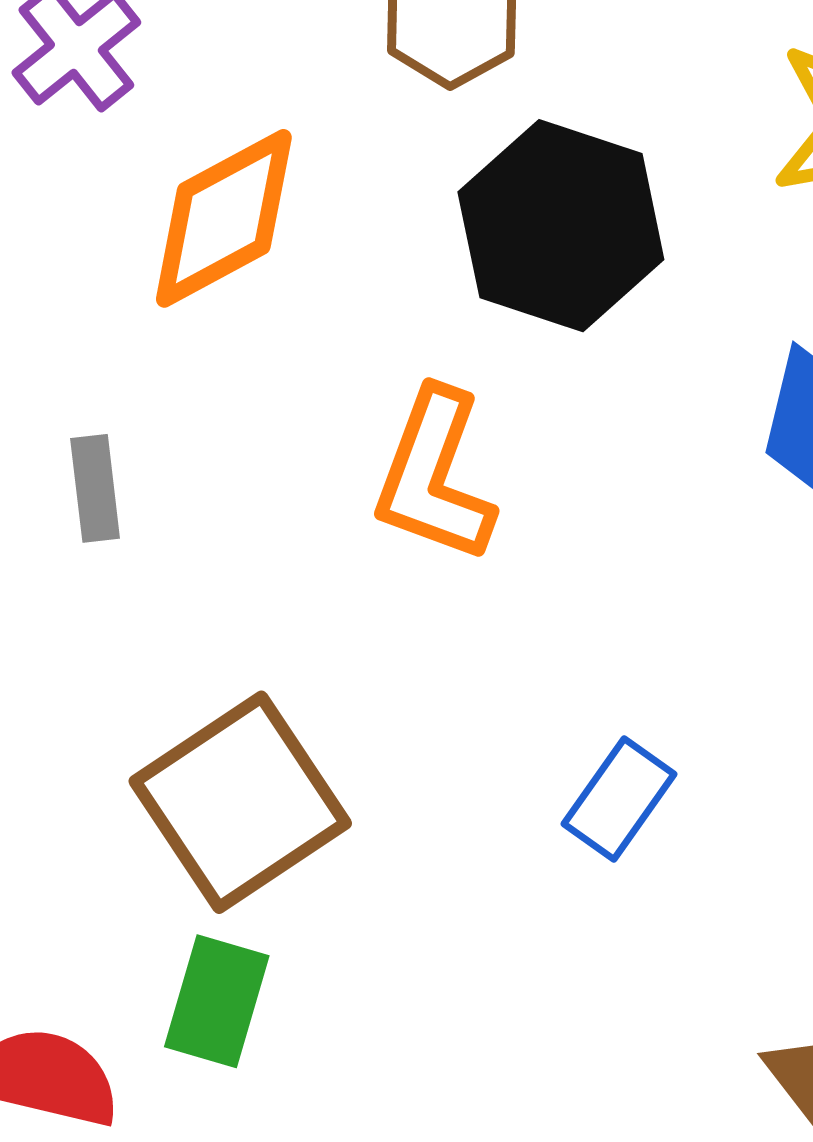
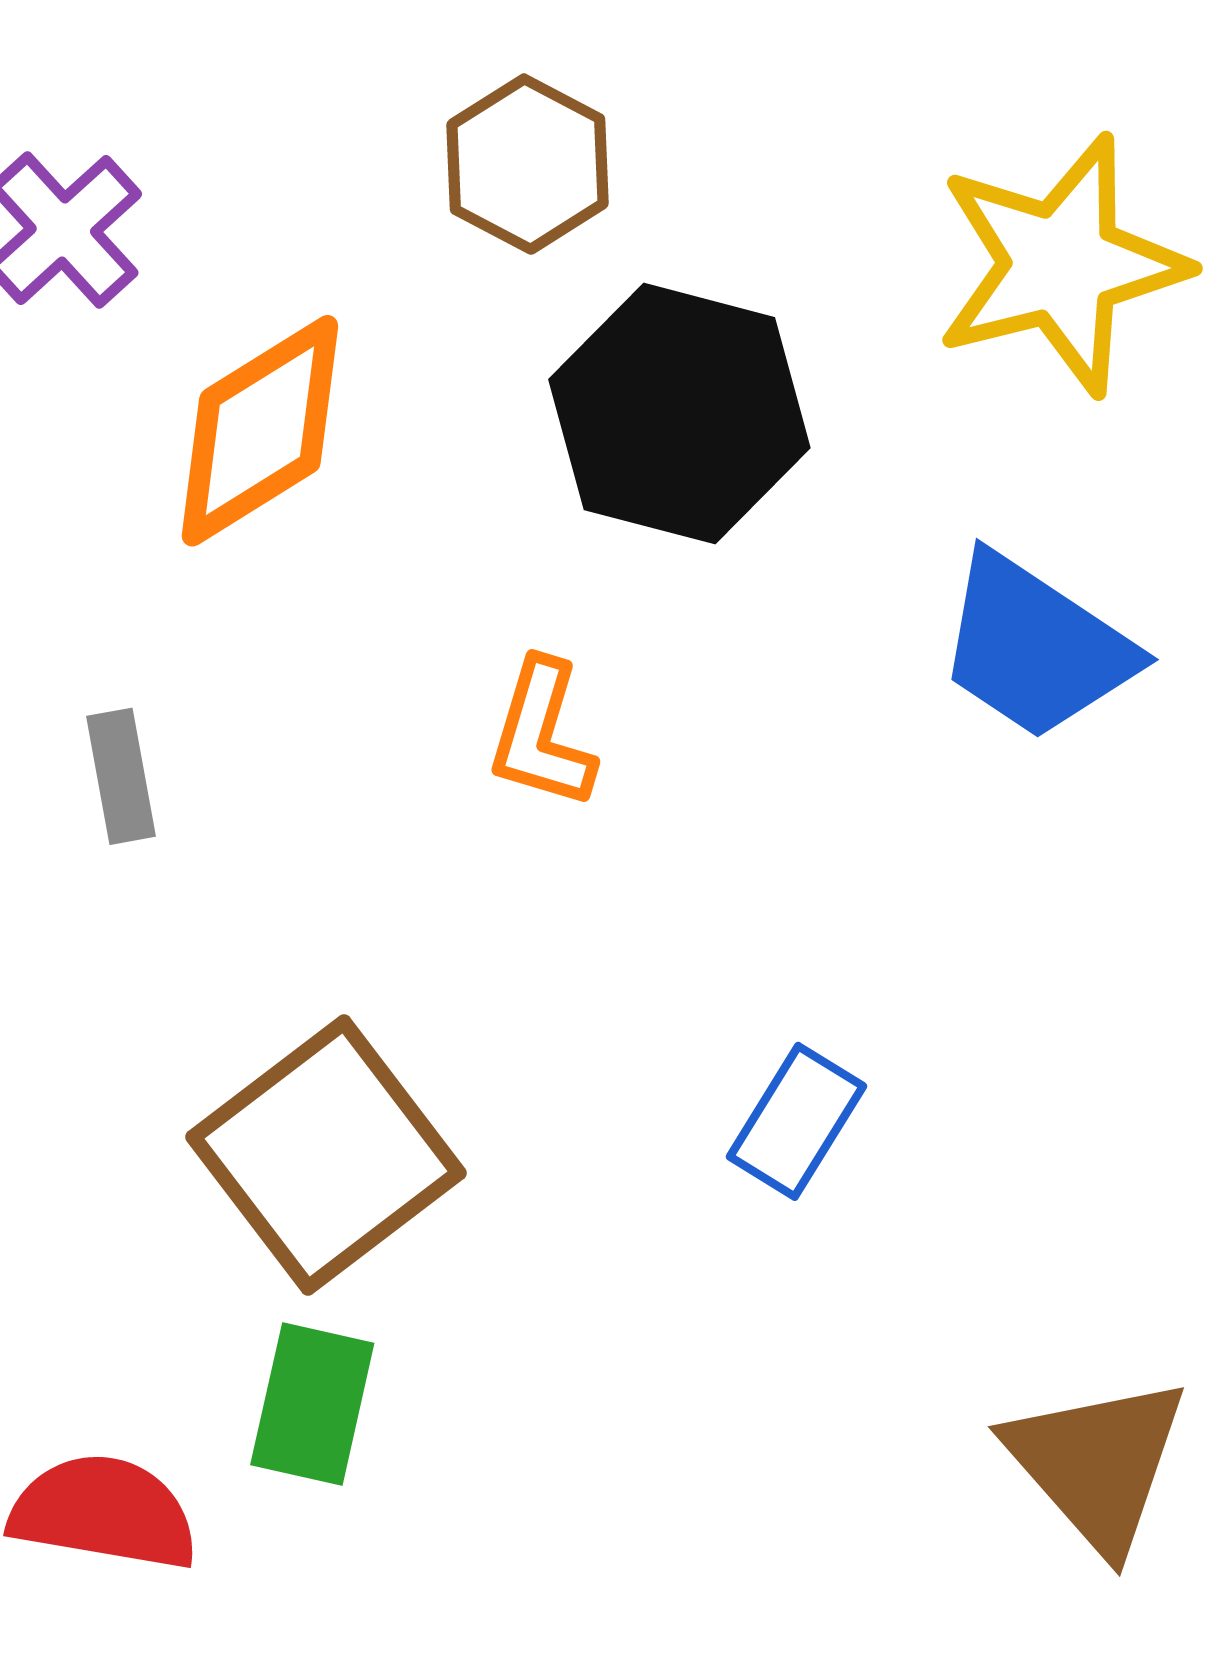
orange L-shape: (434, 476) -> (542, 734), size x0.7

